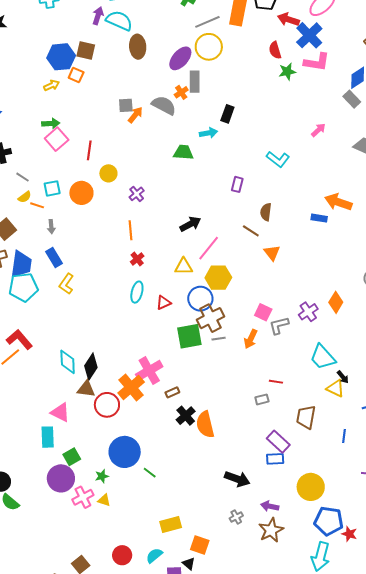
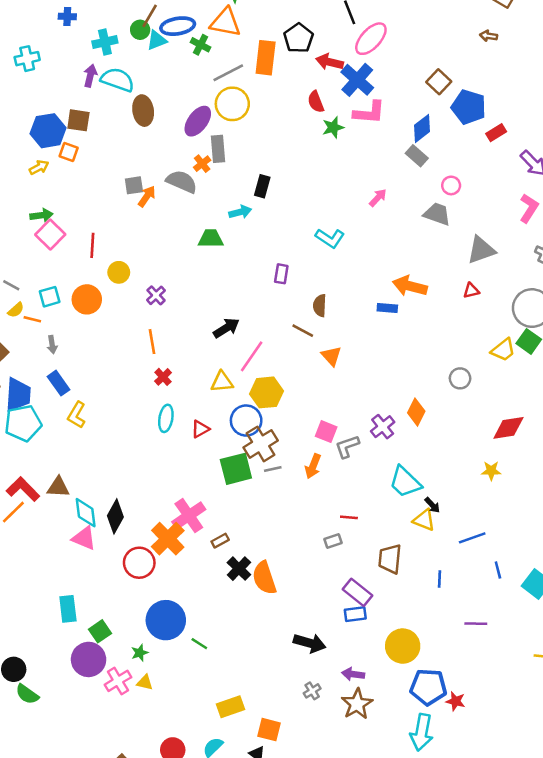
brown triangle: (86, 389) -> (58, 487), moved
pink triangle: (60, 412) -> (84, 538), moved

